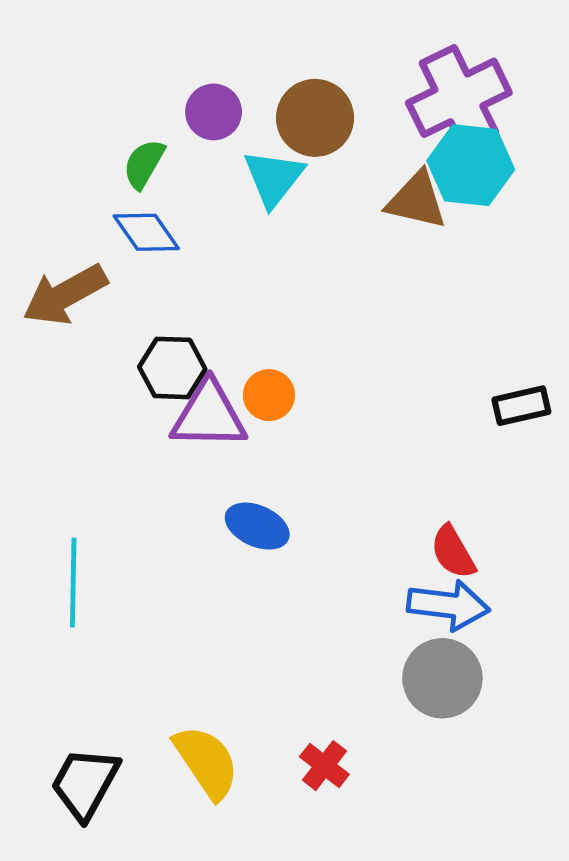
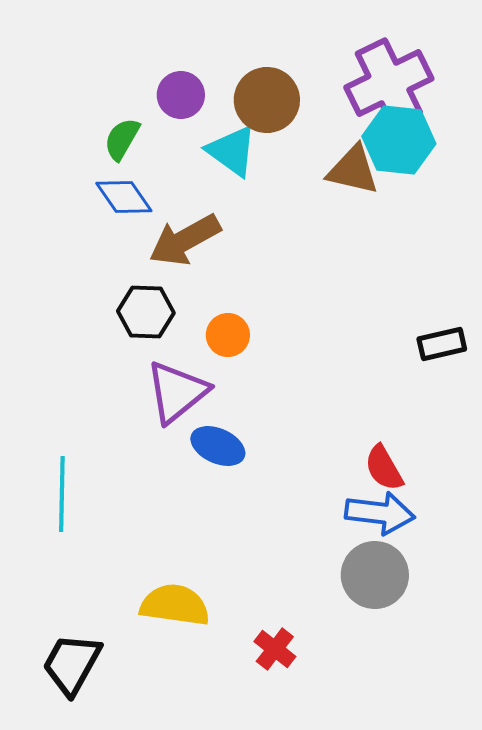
cyan triangle: (274, 178) -> (232, 151), turned -32
brown arrow: (65, 295) -> (185, 240), moved
purple triangle: (209, 415) -> (177, 392), moved, turned -40
yellow semicircle: (206, 762) -> (175, 605), moved, turned -48

